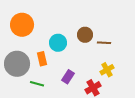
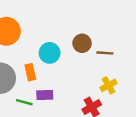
purple rectangle: (68, 77) -> (45, 95), moved, turned 56

